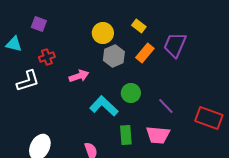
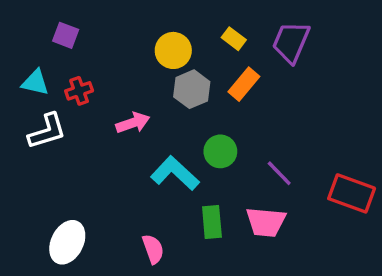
cyan triangle: (14, 44) -> (35, 82), moved
purple trapezoid: (175, 45) -> (291, 42), moved

